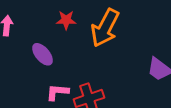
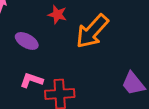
purple ellipse: (42, 54) -> (27, 41), turned -35

